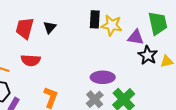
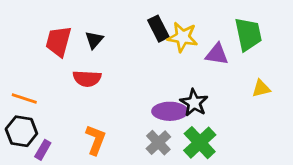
black rectangle: (95, 19) -> (158, 29), turned -30
black star: (148, 55) -> (194, 103), moved
red semicircle: (31, 60) -> (87, 78), moved

